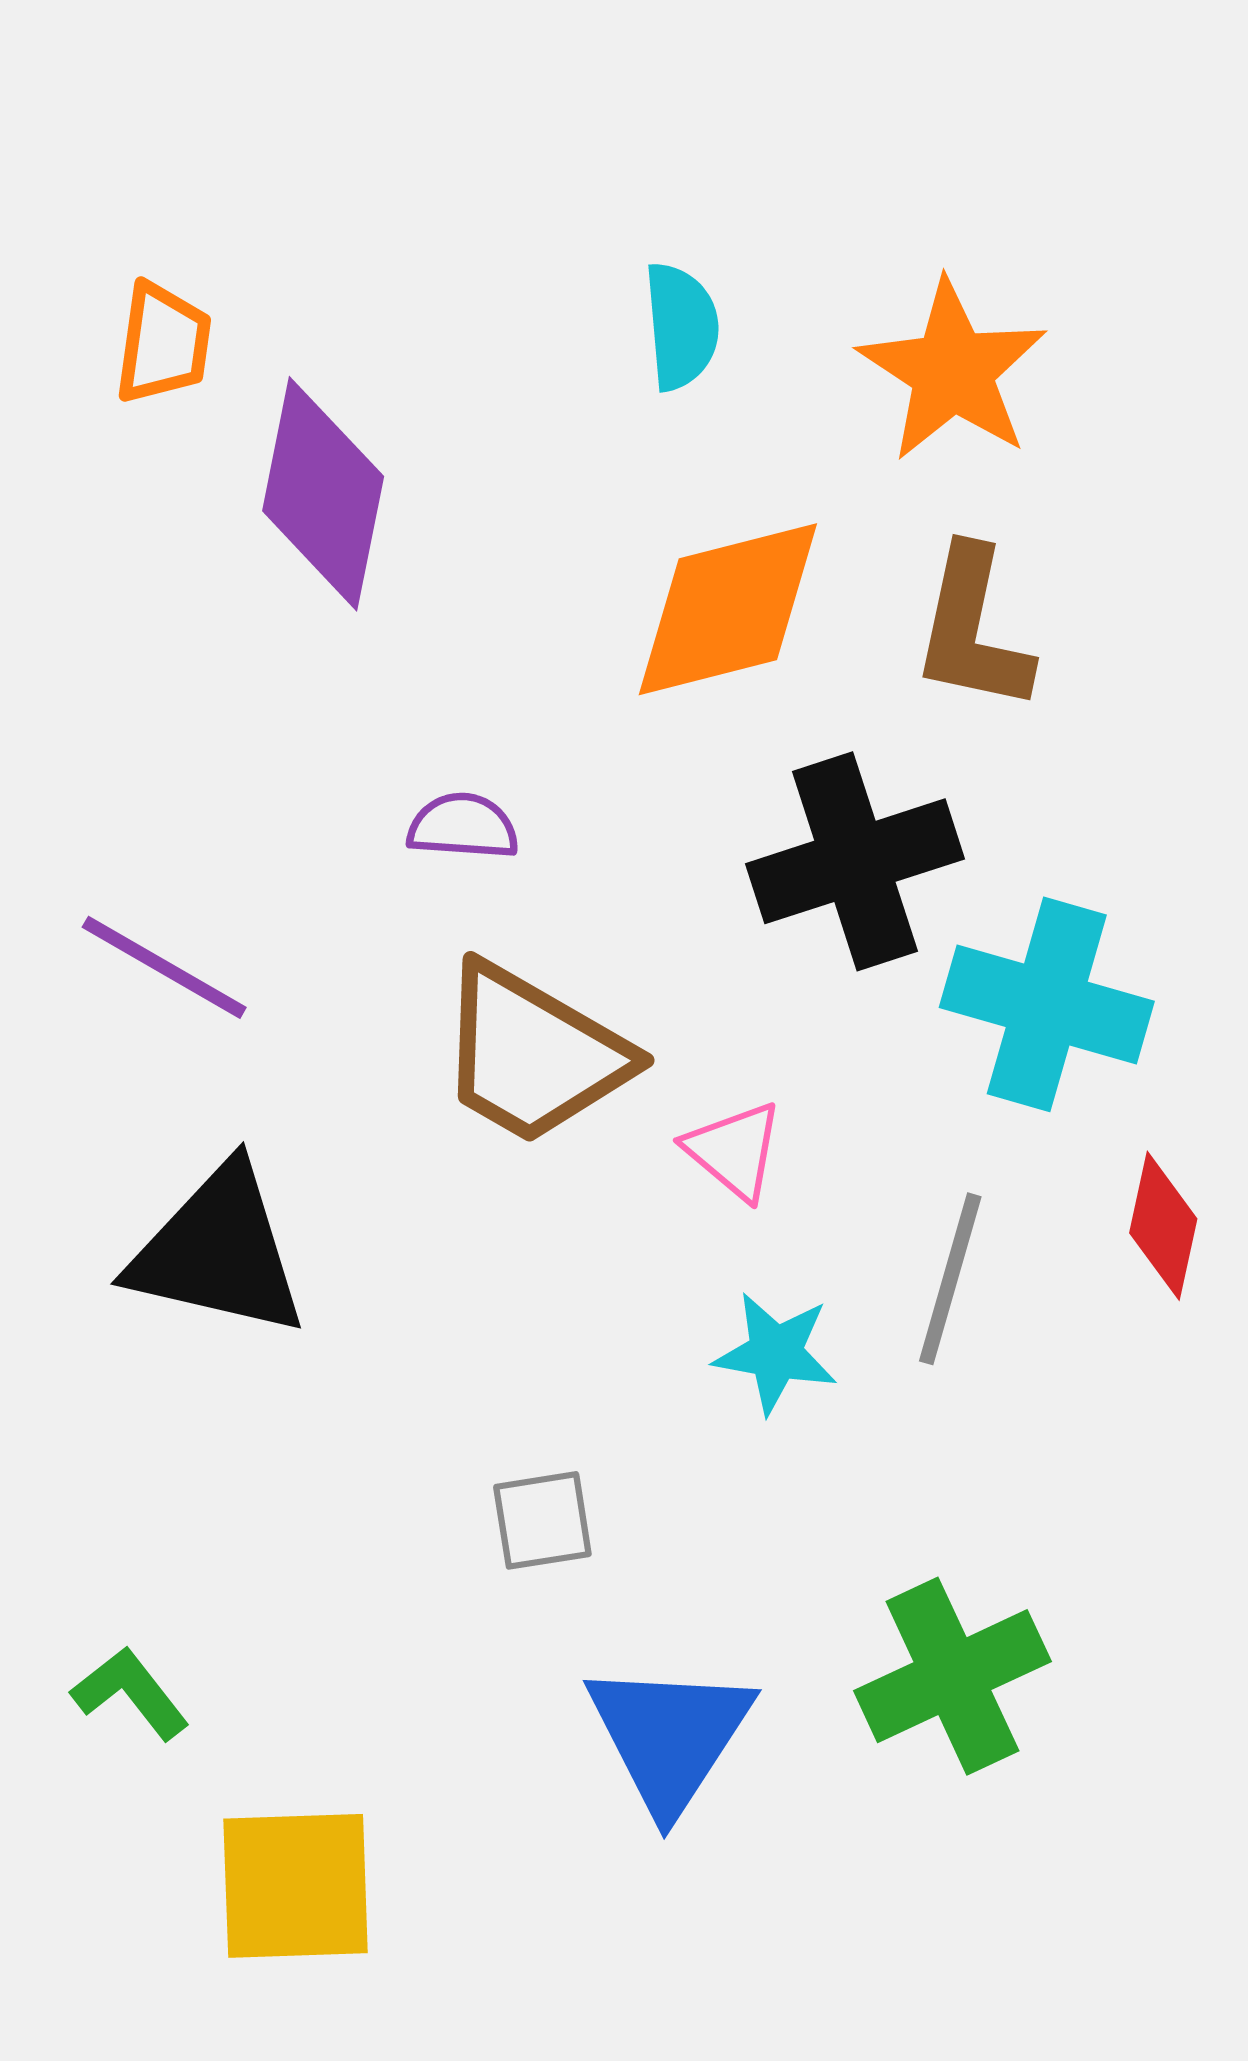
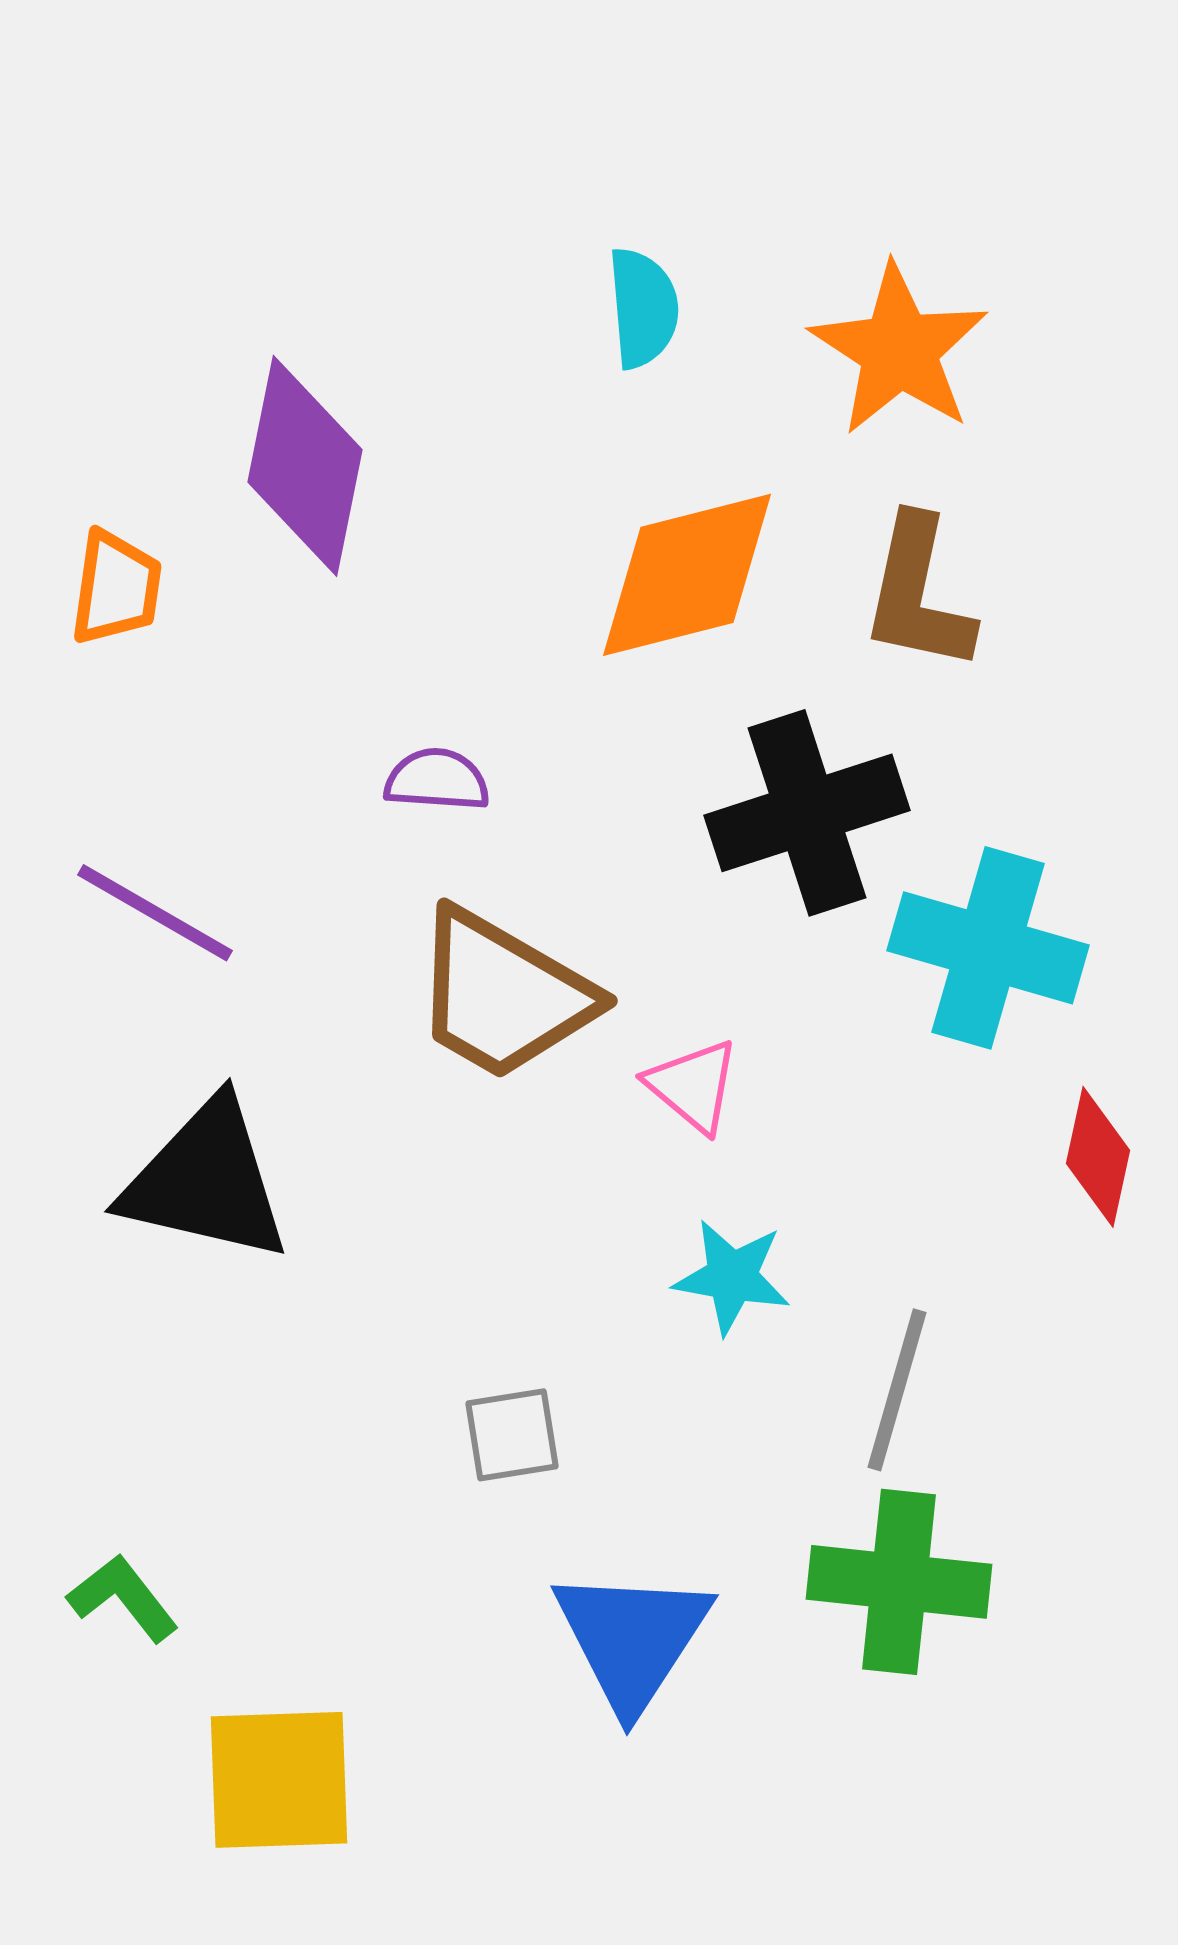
orange trapezoid: (163, 343) -> (116, 588), moved
gray line: (950, 1279) -> (897, 1390), moved
green cross: (952, 1676) -> (899, 1582), turned 31

